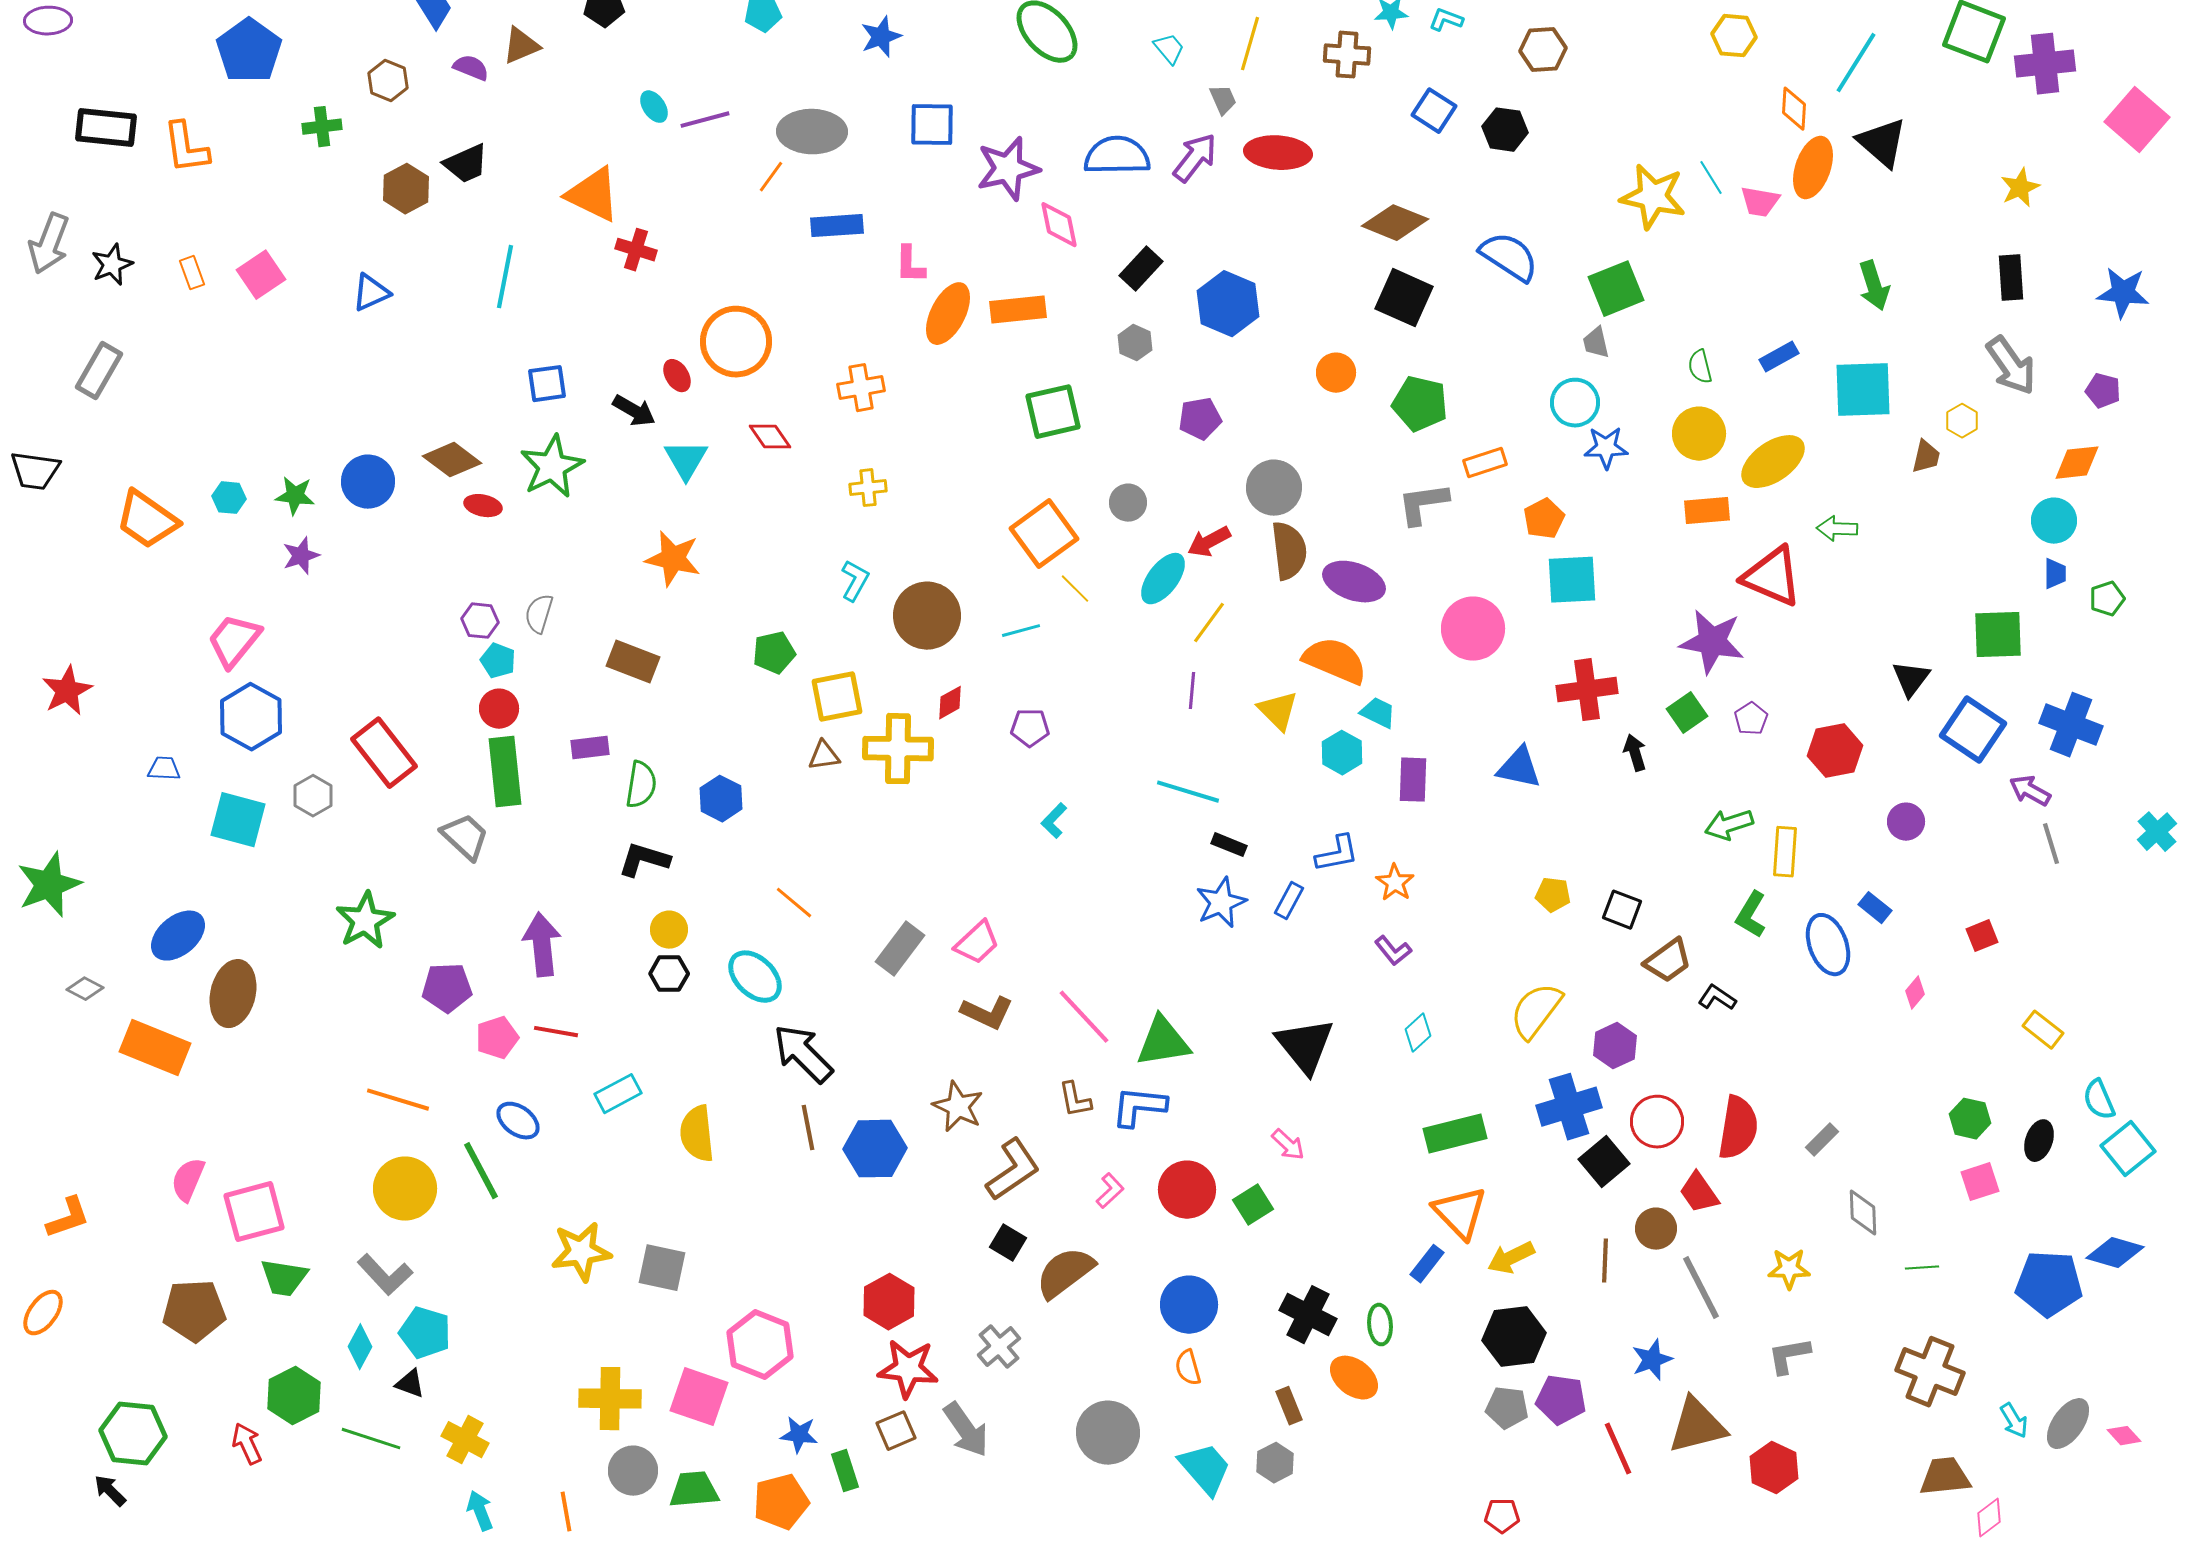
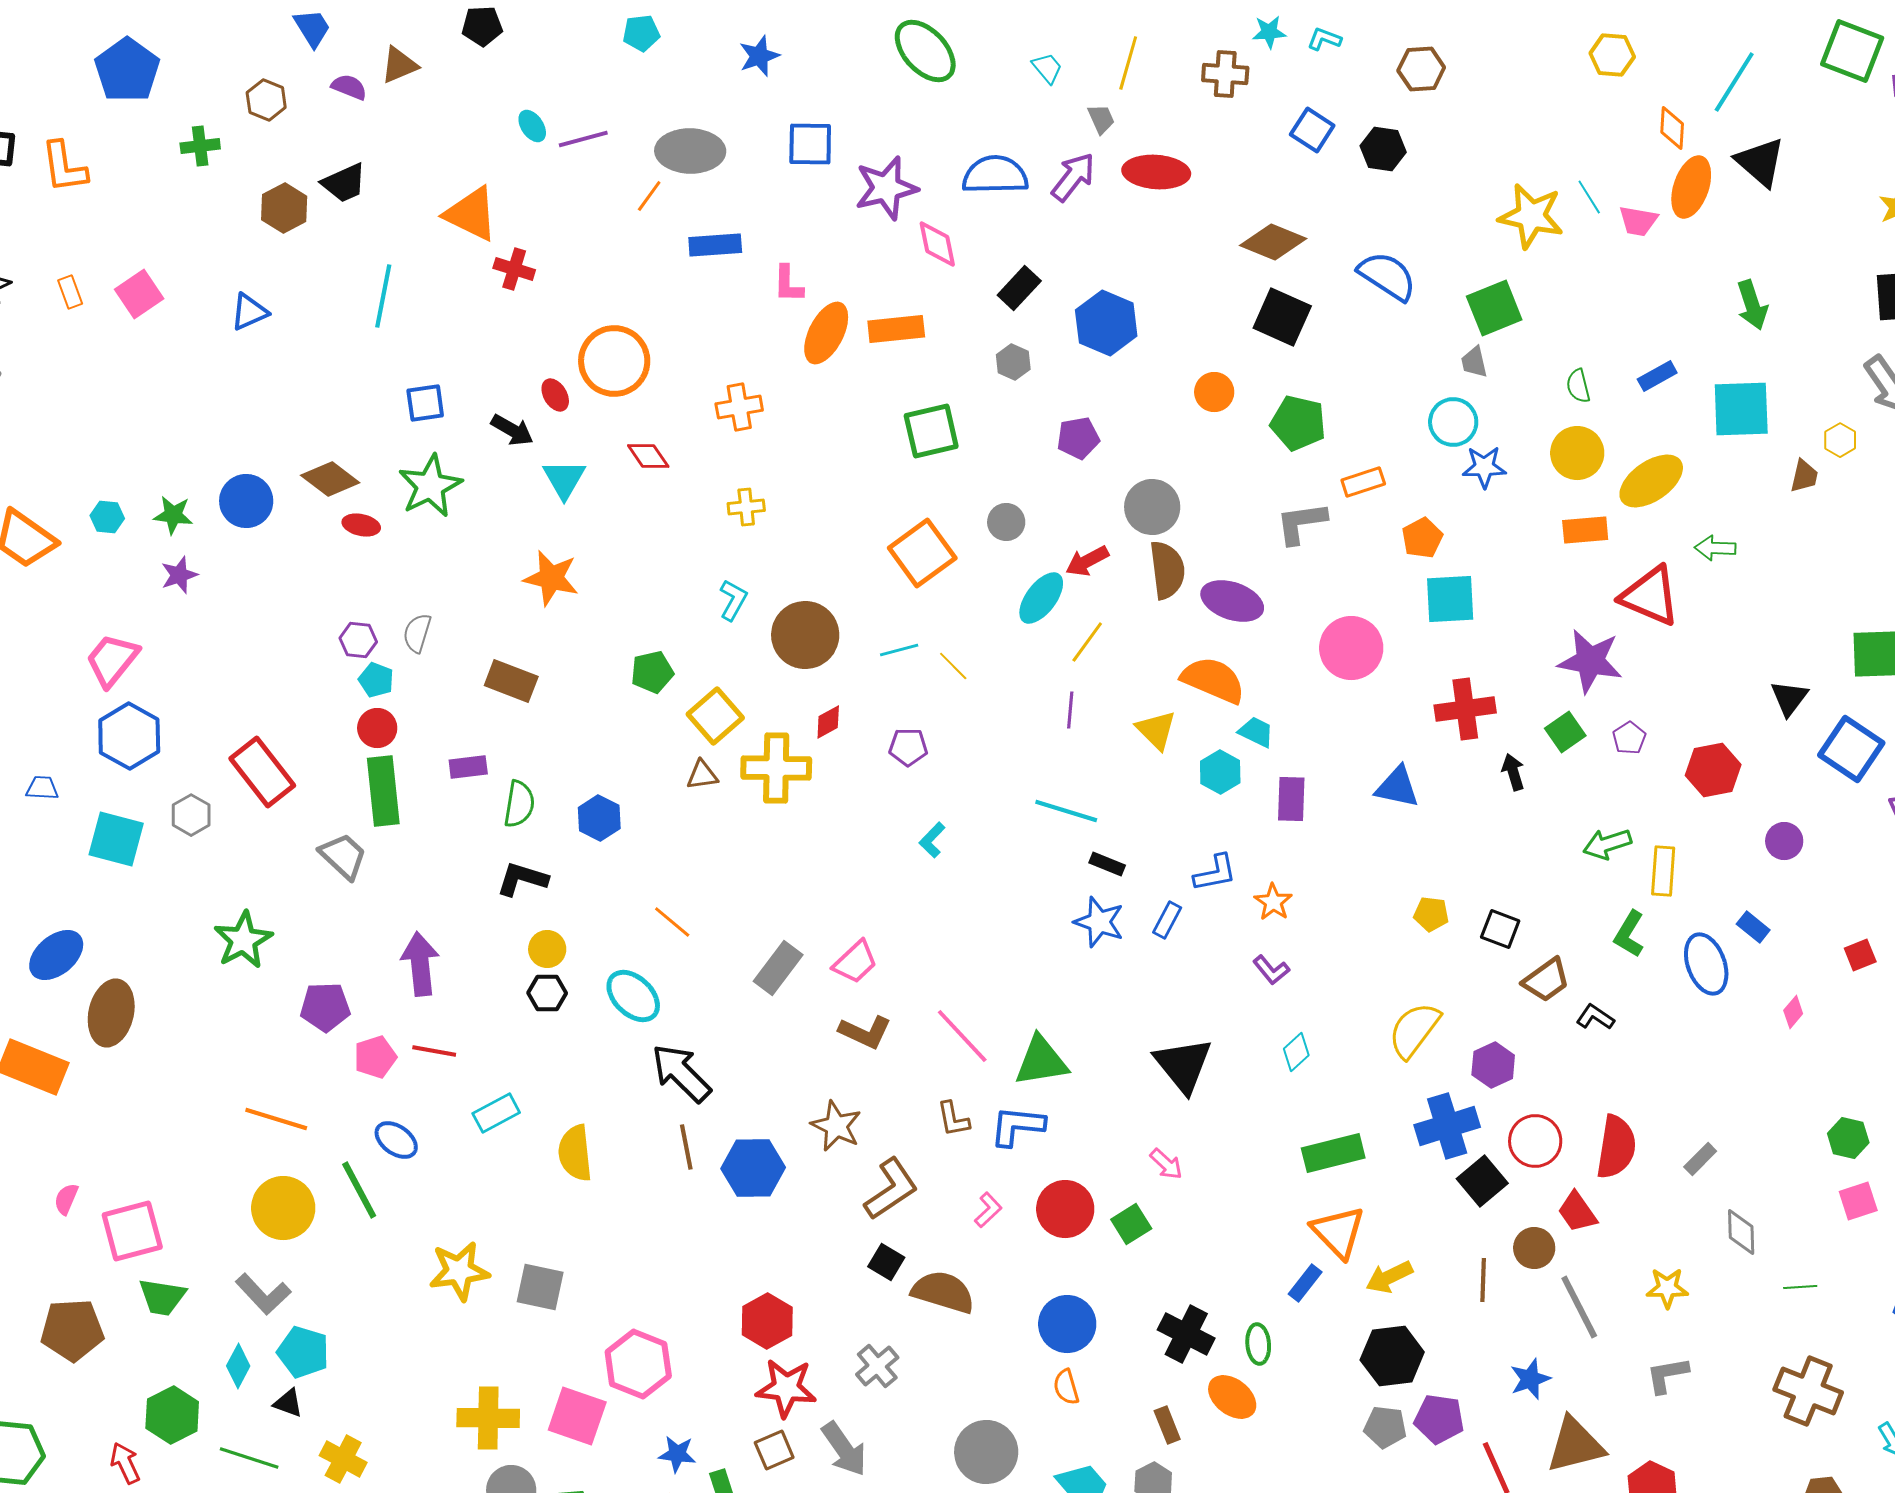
yellow line: (1075, 589) -> (953, 666), moved
yellow square: (837, 697) -> (715, 716), turned -30
blue star: (1221, 903) -> (1099, 922), turned -30
pink semicircle: (188, 1180) -> (66, 1199), size x0.7
brown semicircle: (1065, 1273) -> (943, 1292), turned 54

